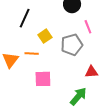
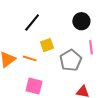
gray pentagon: (72, 45) -> (71, 60), turned -30

